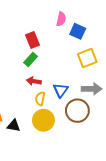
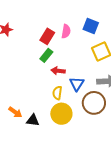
pink semicircle: (61, 19) -> (66, 31), moved
red rectangle: (32, 40) -> (47, 36), turned 56
red arrow: (34, 81) -> (58, 71), moved

